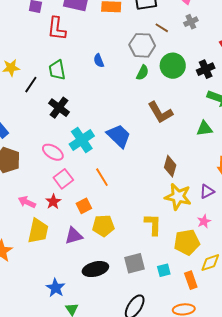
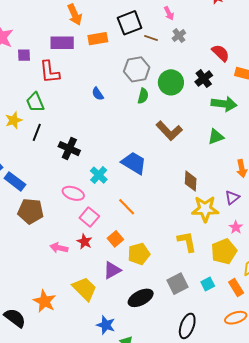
brown line: (162, 28) -> (151, 38), moved
green trapezoid: (57, 70) -> (35, 102), moved
cyan cross: (82, 140) -> (99, 175), size x0.7
yellow trapezoid: (38, 231) -> (85, 289), moved, turned -44

